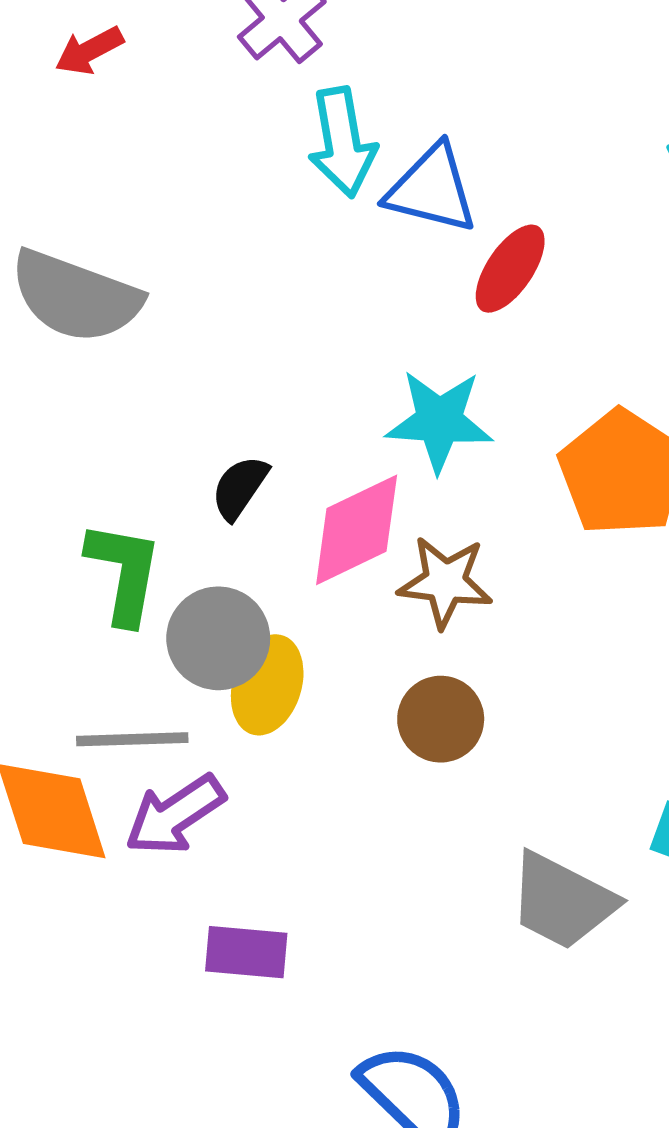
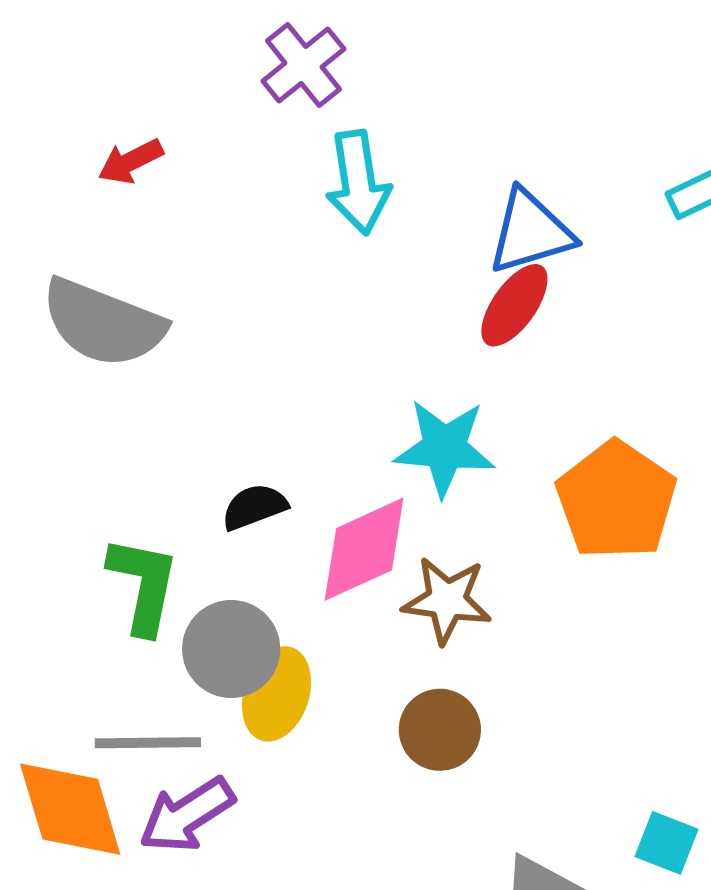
red arrow: (89, 51) -> (131, 161), moved
blue triangle: (432, 189) -> (531, 232), moved, turned -32
black semicircle: (240, 488) -> (254, 507), turned 34

